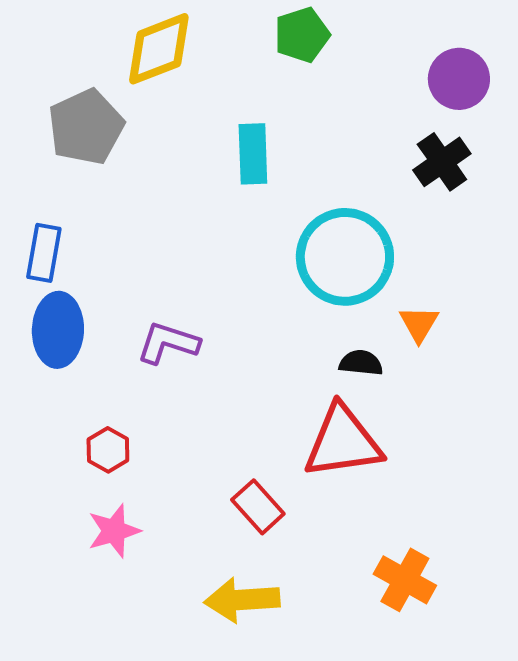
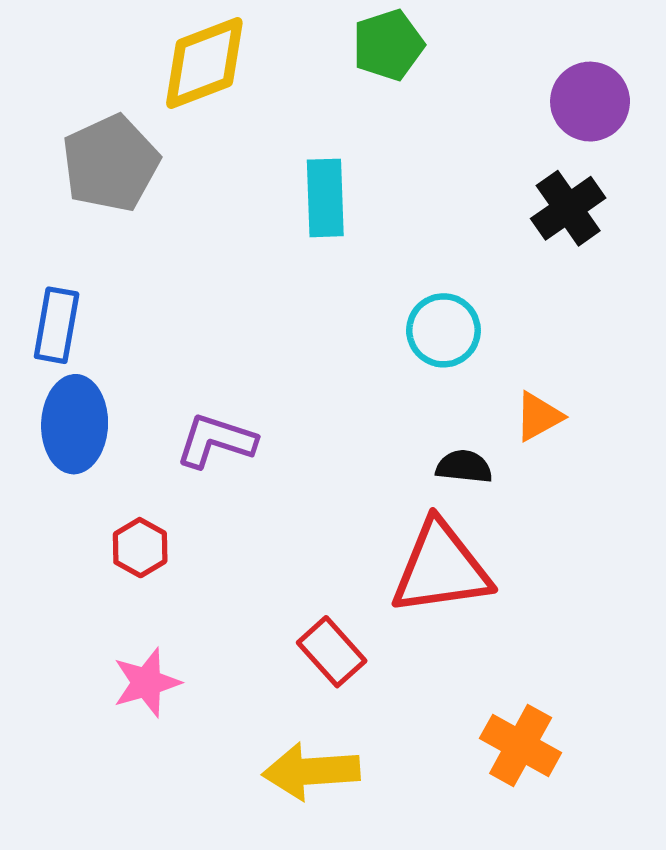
cyan circle: (345, 257) -> (443, 330), size x0.6
orange triangle: (419, 324) -> (539, 416), turned 30
red hexagon: (108, 450) -> (140, 548), moved

